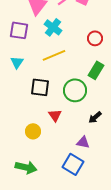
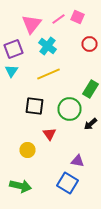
purple square: (19, 30) -> (14, 49), turned -30
red circle: (95, 38) -> (90, 44), moved
cyan triangle: (17, 62) -> (12, 71), moved
black arrow: (95, 117) -> (90, 124), moved

